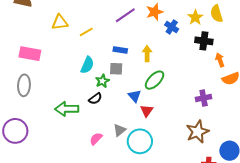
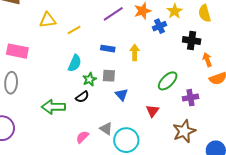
yellow star: (195, 17) -> (175, 11), moved
blue cross: (172, 27) -> (160, 26), turned 32
gray square: (116, 69) -> (109, 76), moved
green ellipse: (155, 80) -> (168, 81), moved
red triangle: (147, 111) -> (152, 111), moved
gray triangle: (119, 130) -> (106, 129), turned -48

